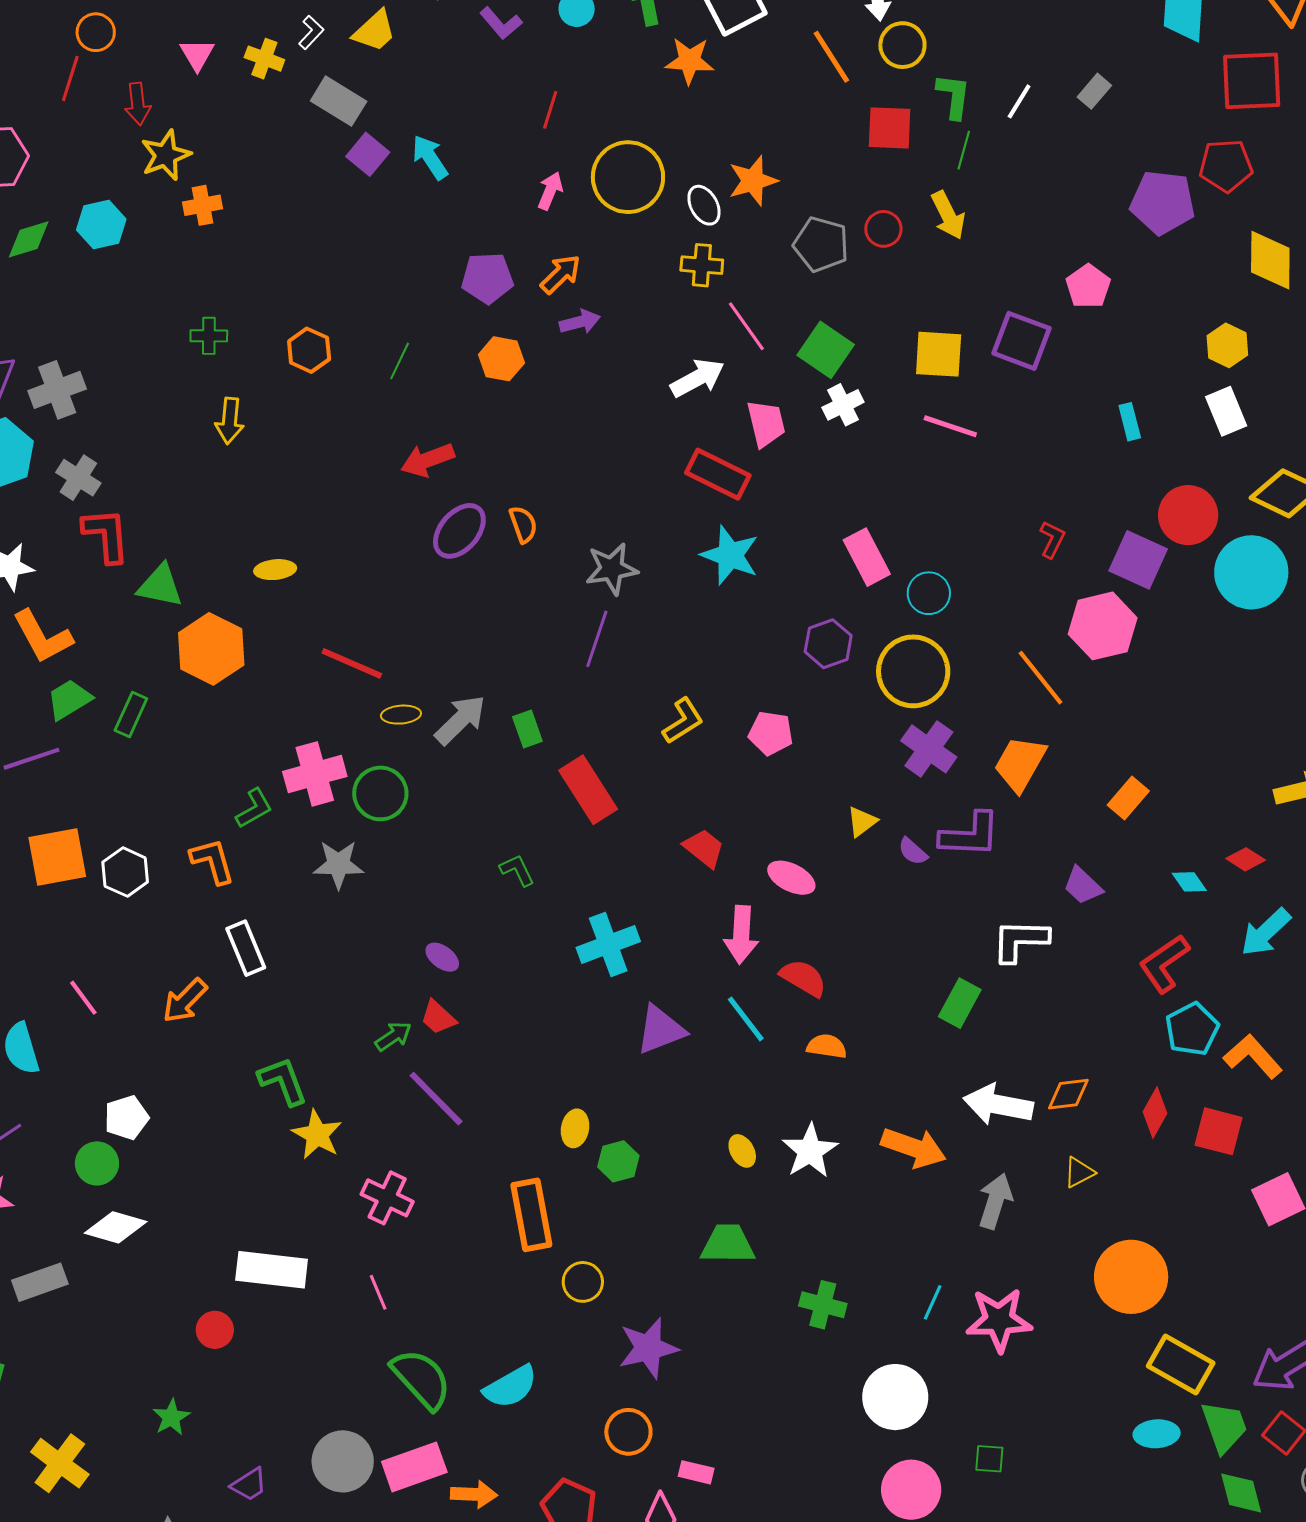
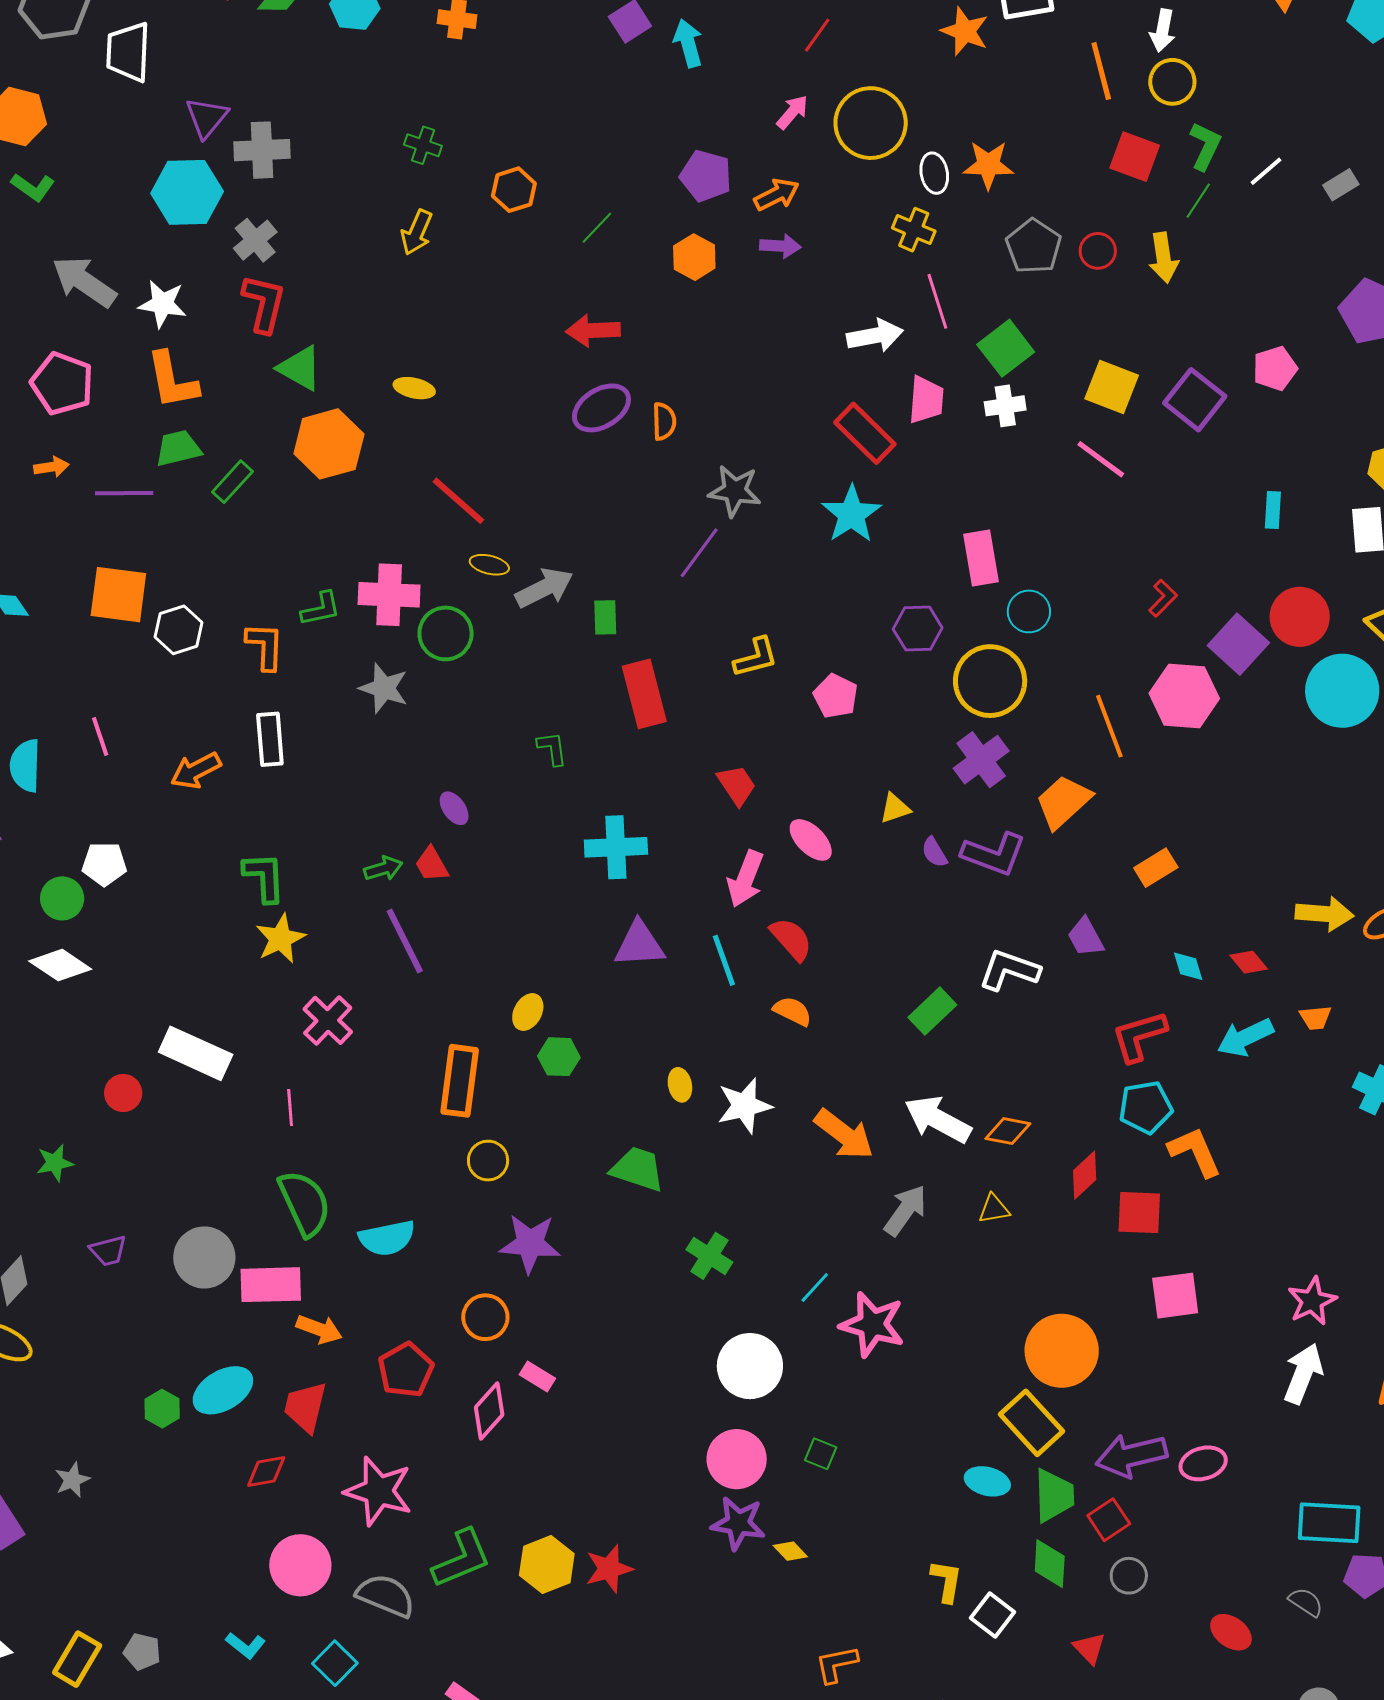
red square: (1219, 1131) -> (1139, 1213), turned -30
orange circle: (1131, 1277) -> (1062, 1351), moved

